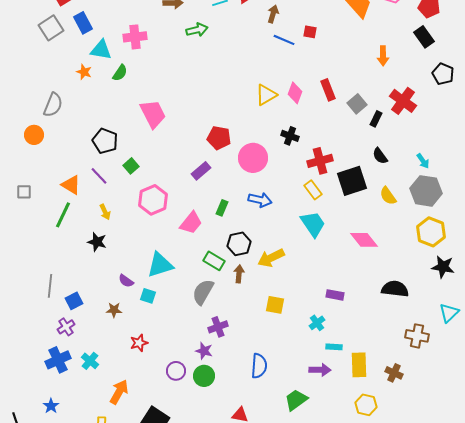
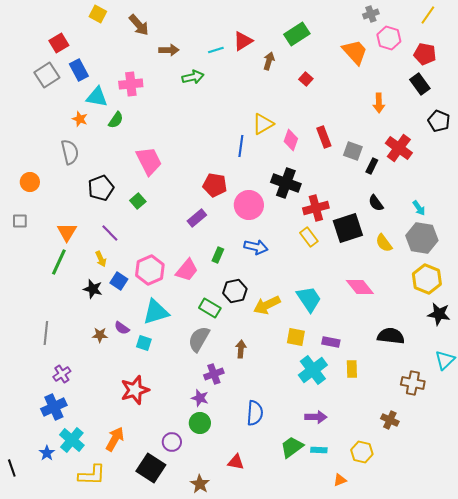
red square: (310, 32) -> (306, 79), turned 32
blue line: (284, 40) -> (241, 146), moved, turned 75
yellow triangle: (266, 95) -> (263, 124), moved
gray square: (357, 104) -> (353, 151), turned -30
gray semicircle: (53, 105) -> (70, 152), moved, turned -35
black cross: (290, 136) -> (286, 183), size x1.6
black pentagon: (105, 141) -> (101, 188), turned 30
green square: (131, 166) -> (138, 201), moved
purple line: (99, 176) -> (110, 233), moved
orange triangle: (71, 185) -> (67, 232), turned 30
gray square: (24, 192) -> (20, 221), moved
pink hexagon: (153, 200) -> (150, 270), moved
cyan trapezoid: (313, 224) -> (309, 299), moved
brown arrow: (239, 274) -> (241, 349), moved
blue square: (74, 301) -> (119, 281), moved, turned -30
yellow square: (275, 305) -> (296, 337), moved
brown star: (114, 310) -> (100, 335), moved
cyan cross: (317, 323) -> (313, 370), size x1.8
red star: (139, 343) -> (135, 390), size x1.6
cyan rectangle: (334, 347) -> (319, 450), moved
cyan cross: (90, 361) -> (72, 440), moved, size x1.4
yellow rectangle: (359, 365) -> (352, 369), moved, size x0.7
purple circle: (176, 371) -> (172, 442), moved

